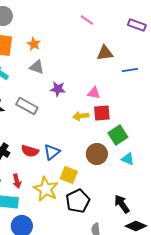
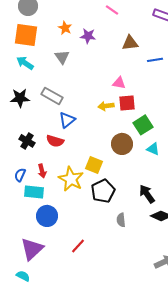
orange star: (34, 44) -> (65, 28), moved
gray triangle: (37, 67) -> (62, 57), turned 35
purple star: (58, 89) -> (88, 36), moved
blue triangle: (52, 152) -> (67, 120), moved

